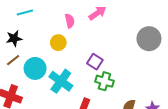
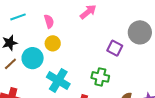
pink semicircle: (70, 21) -> (49, 21), moved
purple square: (95, 62) -> (115, 48), moved
cyan circle: (35, 68) -> (33, 58), moved

